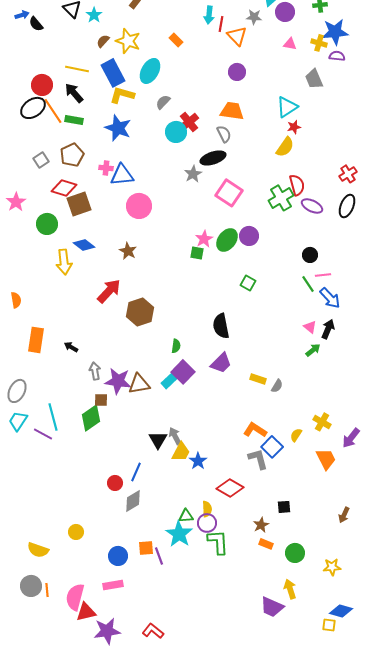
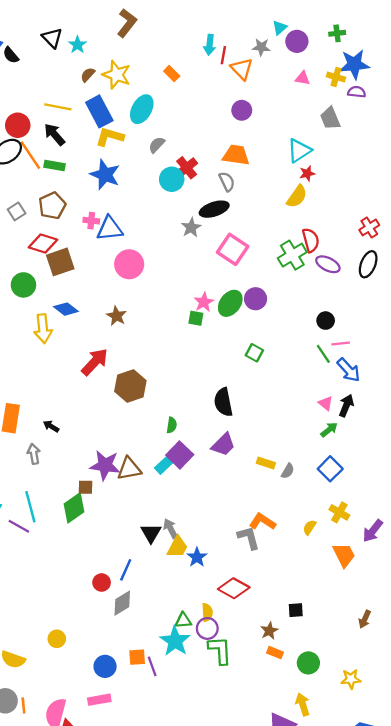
gray arrow: (95, 371) -> (34, 454), moved
blue square: (272, 447) -> (330, 469), moved
gray L-shape: (258, 459) -> (249, 538), moved

